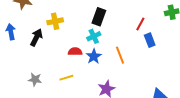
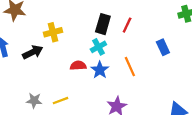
red line: (140, 24) -> (127, 25), moved
black arrow: (36, 37) -> (33, 52), turned 42
yellow line: (66, 78) -> (61, 101), moved

